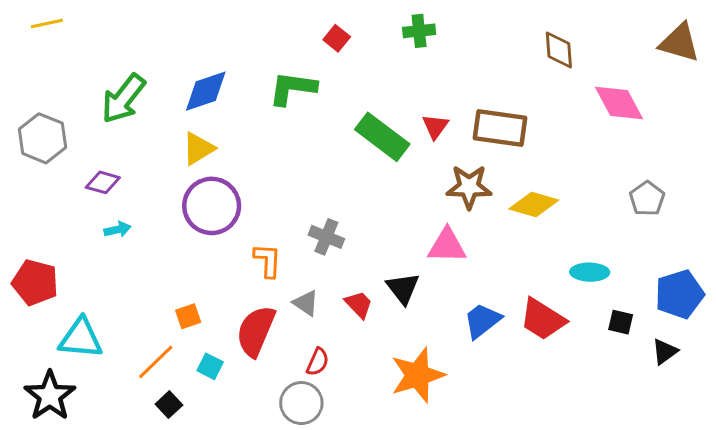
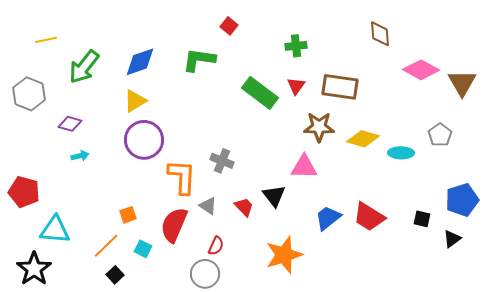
yellow line: (47, 24) -> (46, 40), moved
green cross: (419, 31) -> (296, 46), moved
brown triangle: (679, 43) -> (462, 83), moved, turned 44
pink diamond: (619, 103) -> (421, 70), turned -33
orange L-shape: (268, 260) -> (182, 177), size x1.5
cyan ellipse: (590, 272) -> (401, 153), moved

